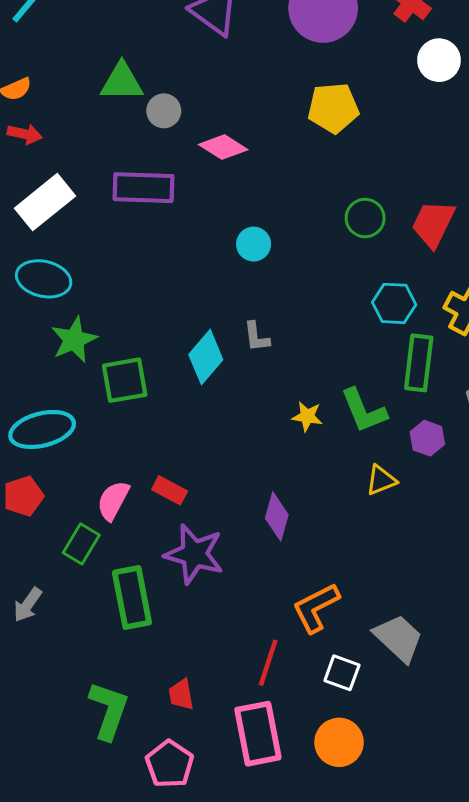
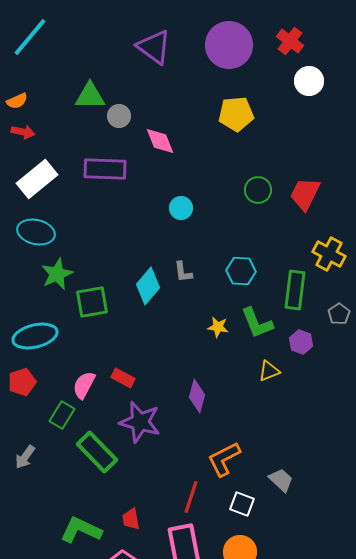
pink diamond: (223, 147) -> (160, 141), turned 36
cyan hexagon: (394, 303) -> (241, 271), moved
green rectangle: (132, 597) -> (97, 452), turned -33
gray trapezoid: (398, 638) -> (281, 480), size x0.7
green L-shape: (109, 710) -> (81, 530), turned -84

